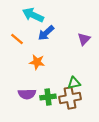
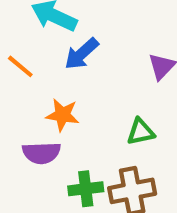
green triangle: (74, 83) -> (141, 132), moved
purple semicircle: (27, 94) -> (41, 153), moved

